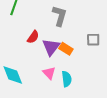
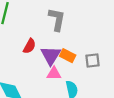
gray square: (93, 40) -> (92, 60), moved
pink triangle: (49, 73) -> (54, 74), moved, turned -40

